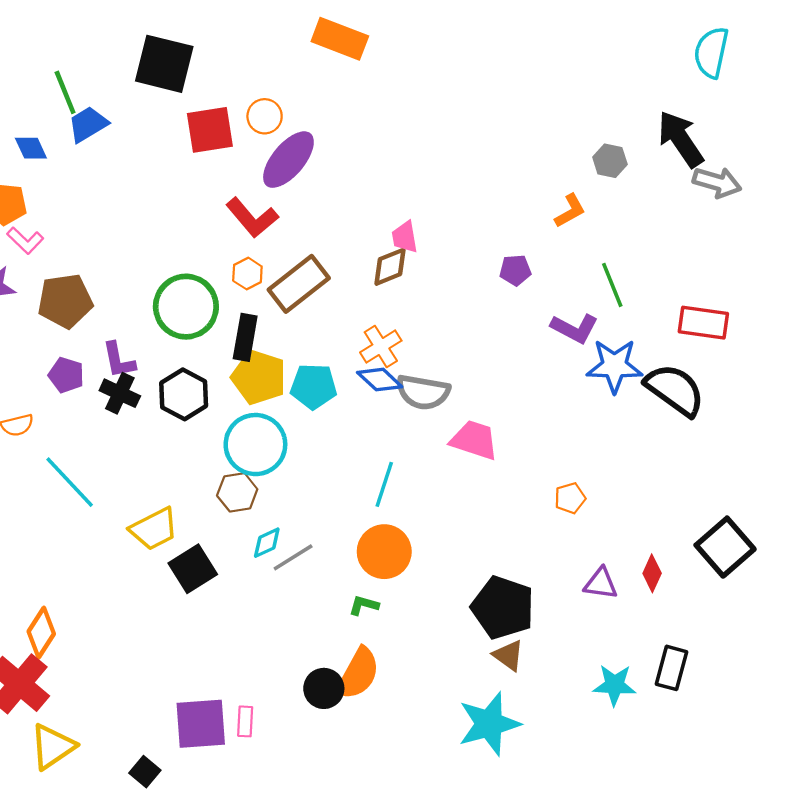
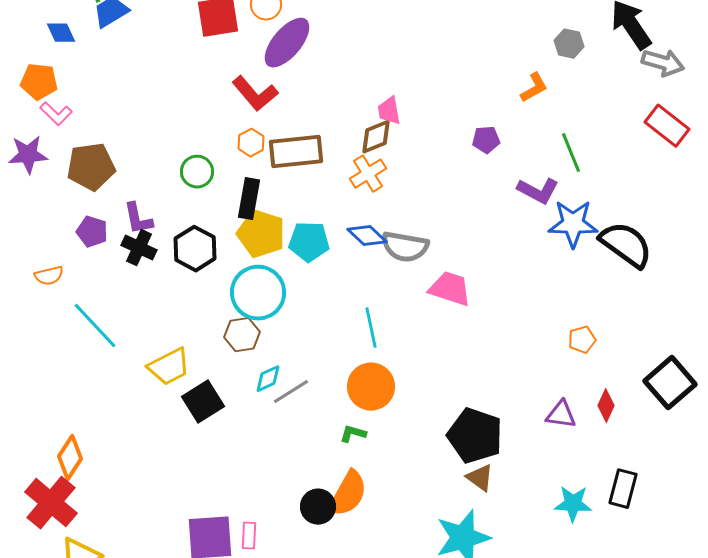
brown rectangle: (299, 284) -> (296, 152), turned 32
green circle: (186, 307) -> (197, 172), size x0.6
red rectangle: (703, 323) -> (667, 126), moved, turned 30
orange cross: (381, 347) -> (368, 174), moved
cyan line: (384, 484) -> (371, 328), turned -30
orange pentagon: (570, 498) -> (582, 340), moved

